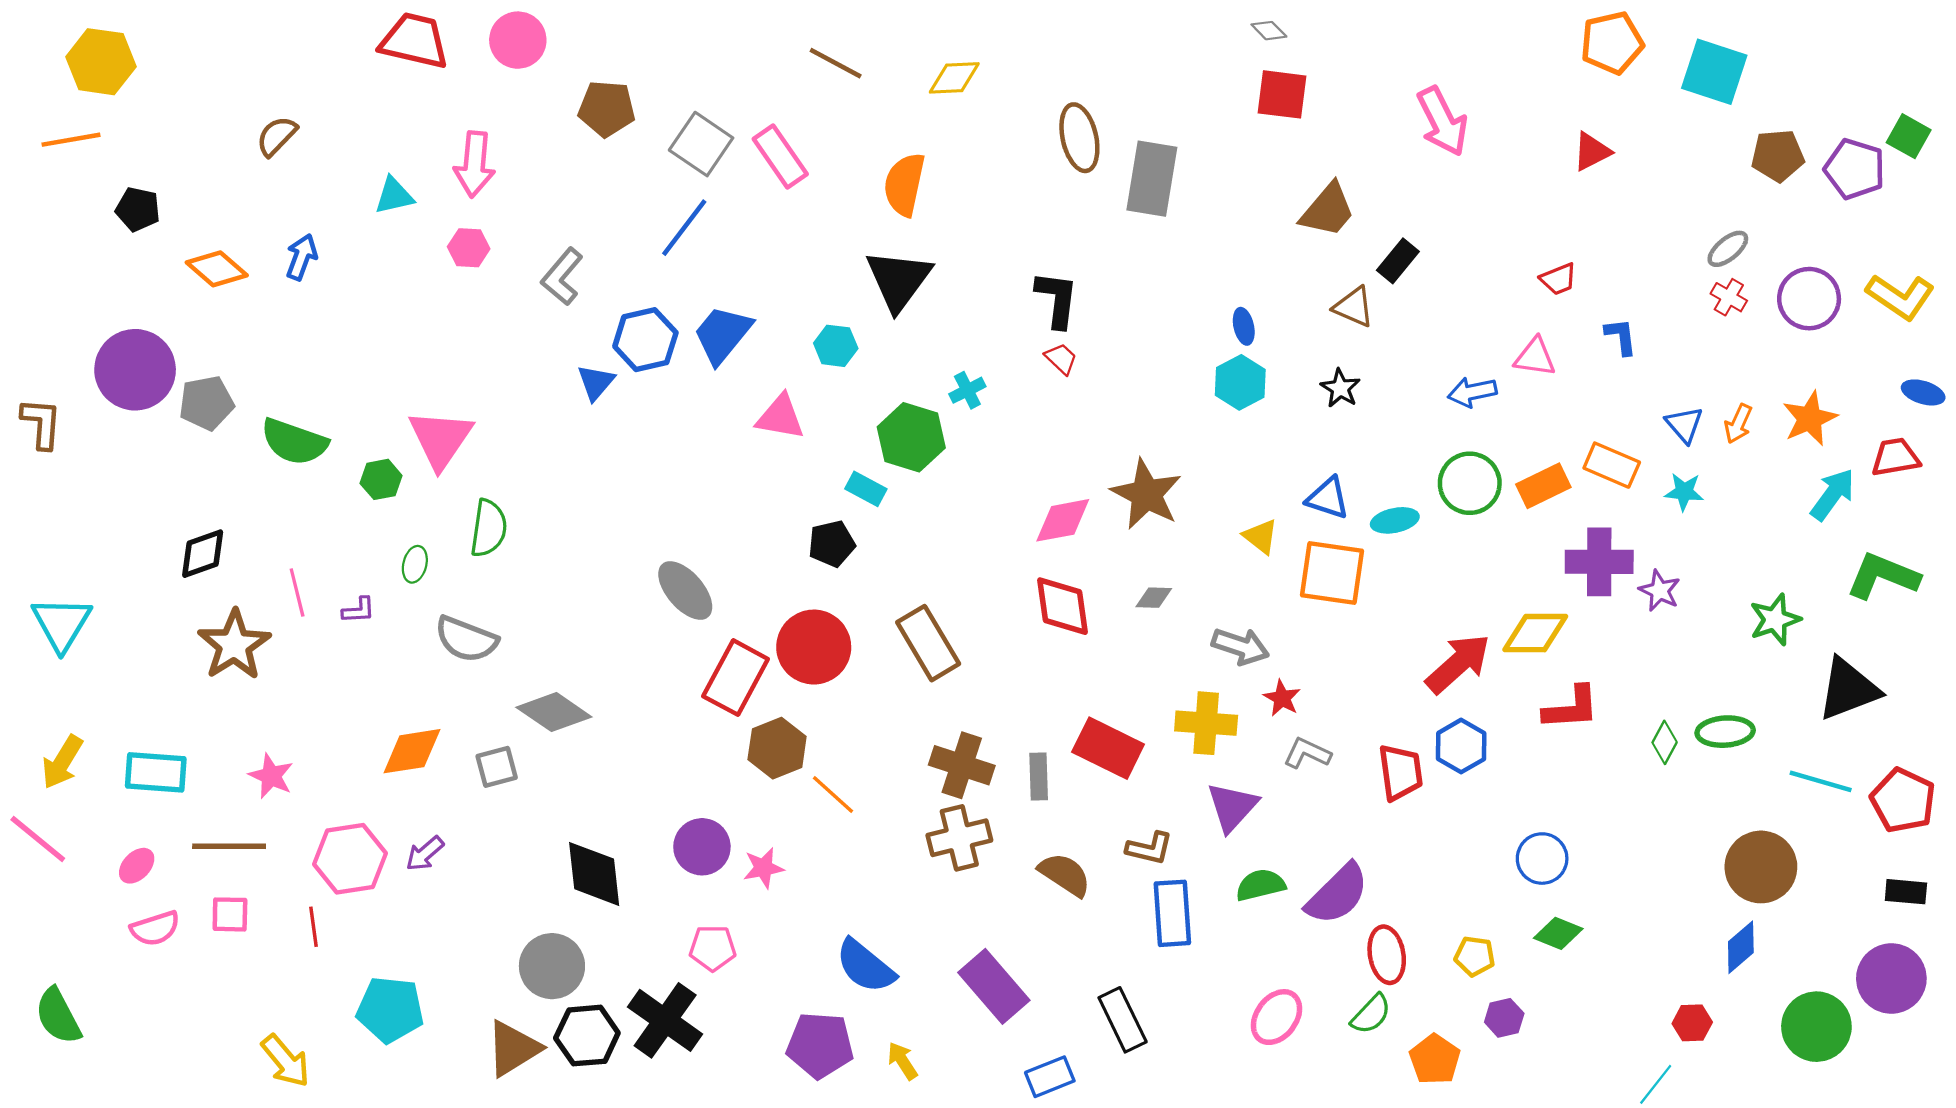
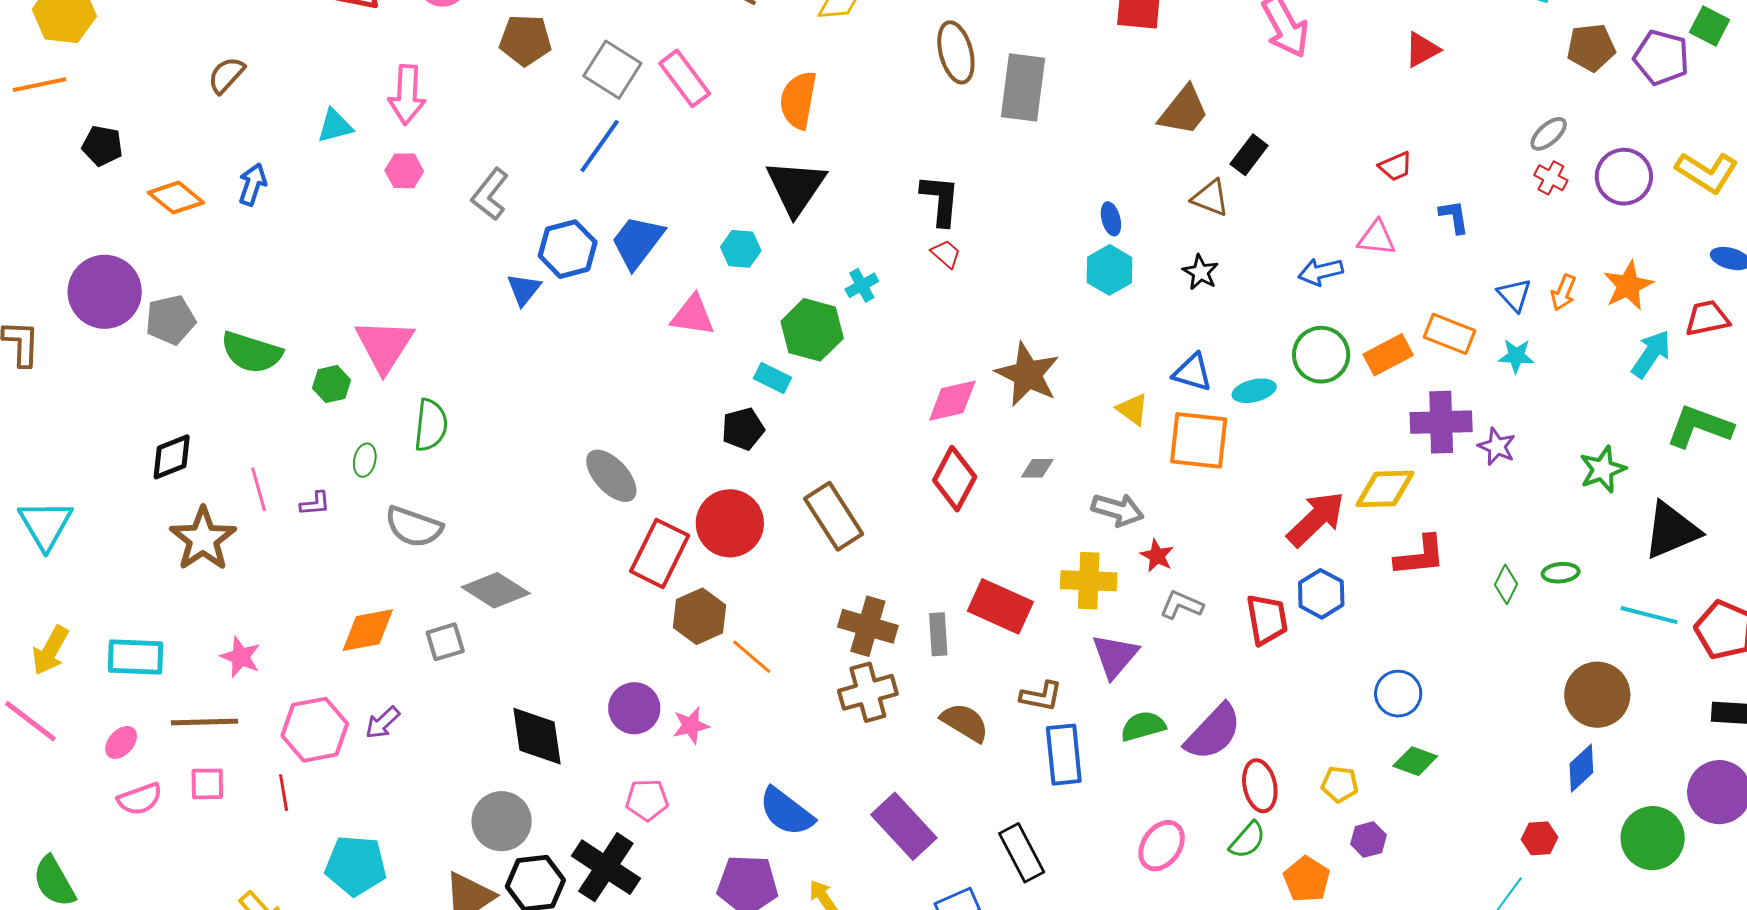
red diamond: (1062, 606) -> (955, 479), turned 38
green ellipse: (1725, 732) -> (1561, 573), size x0.7

